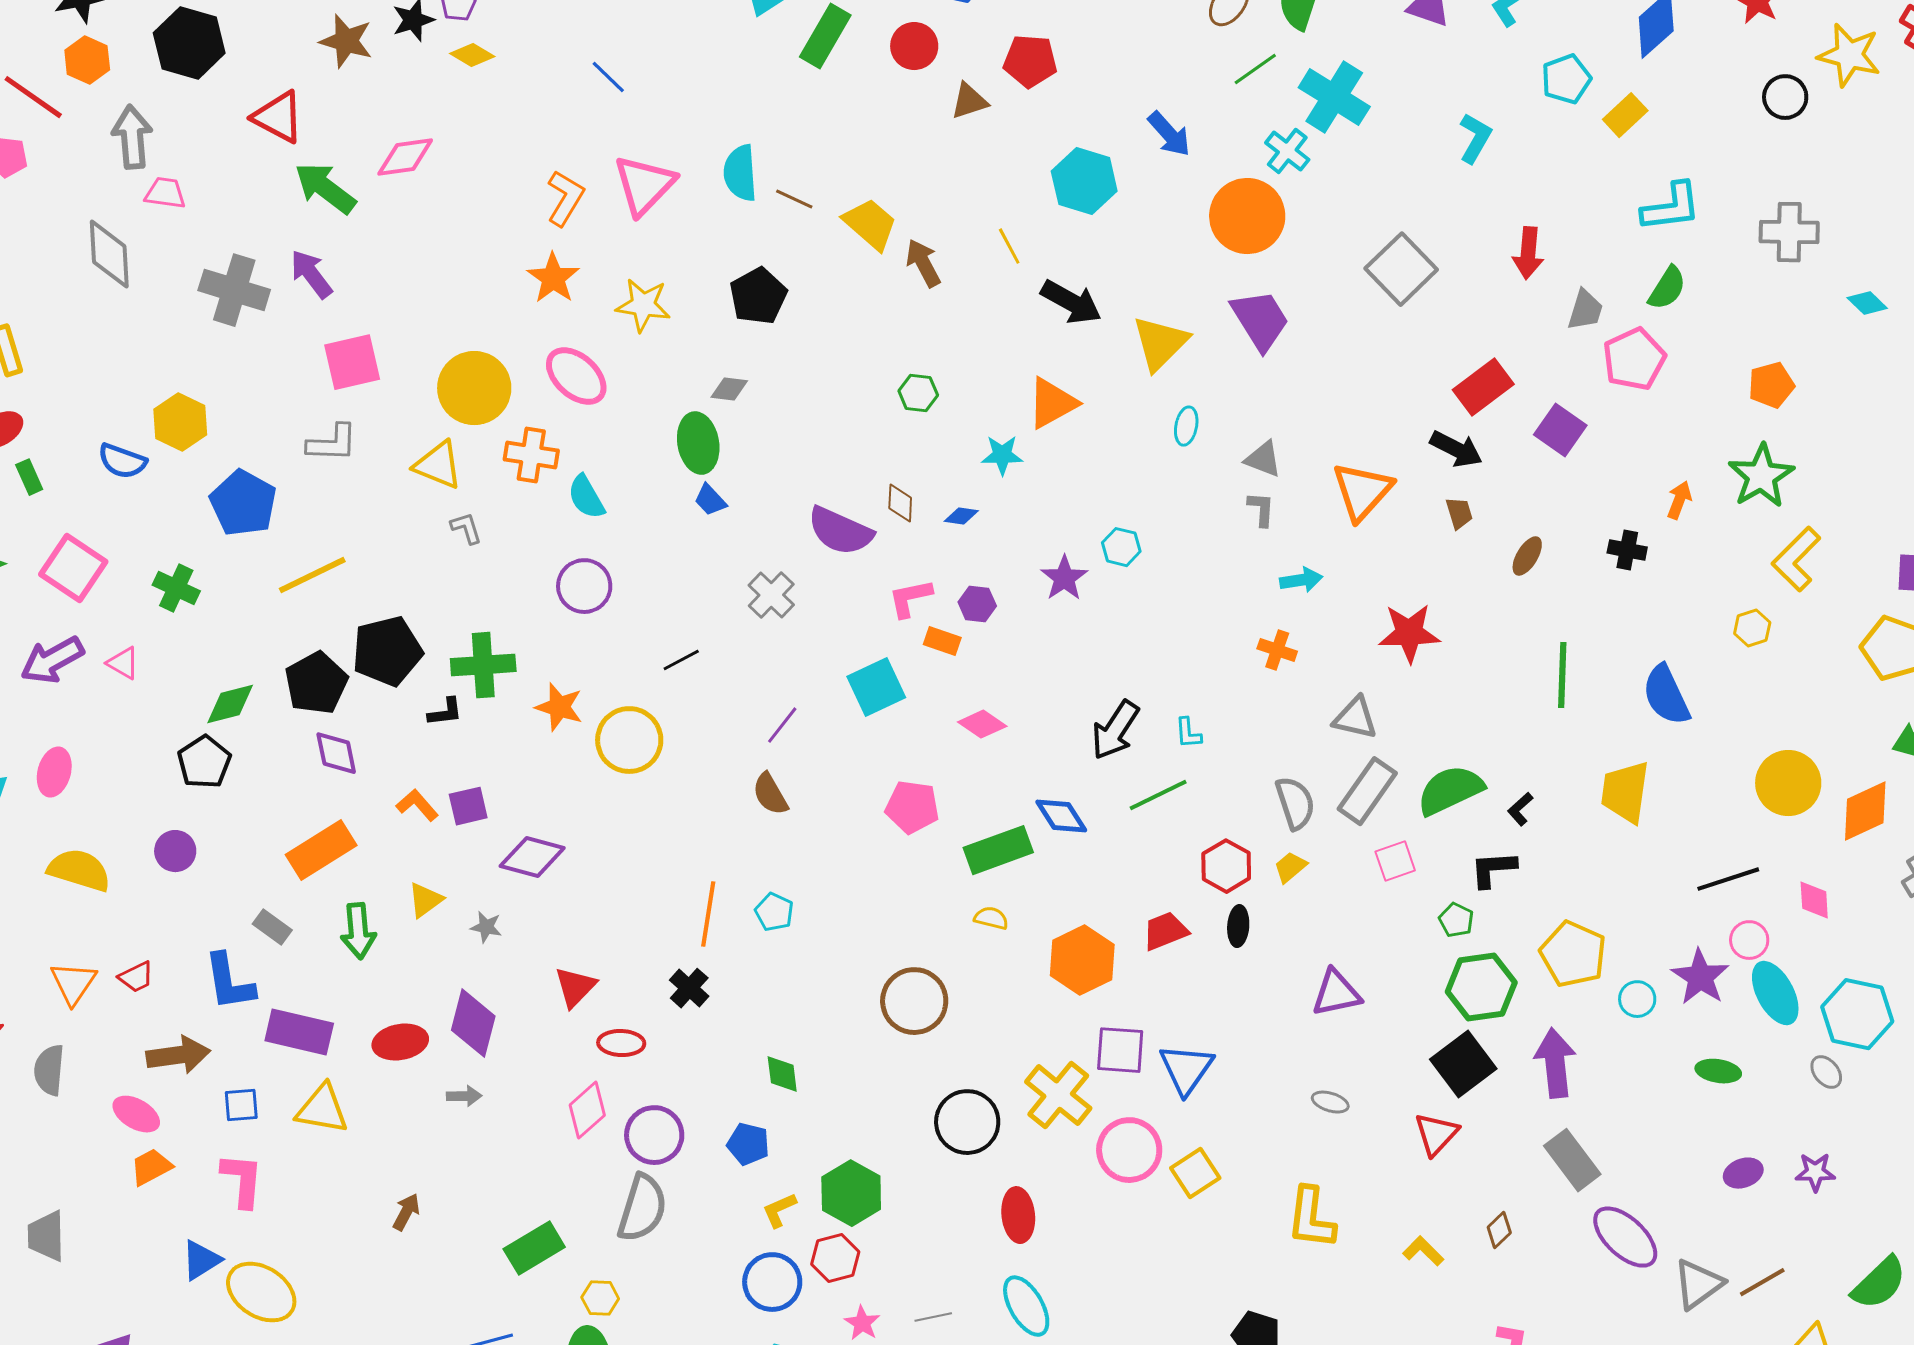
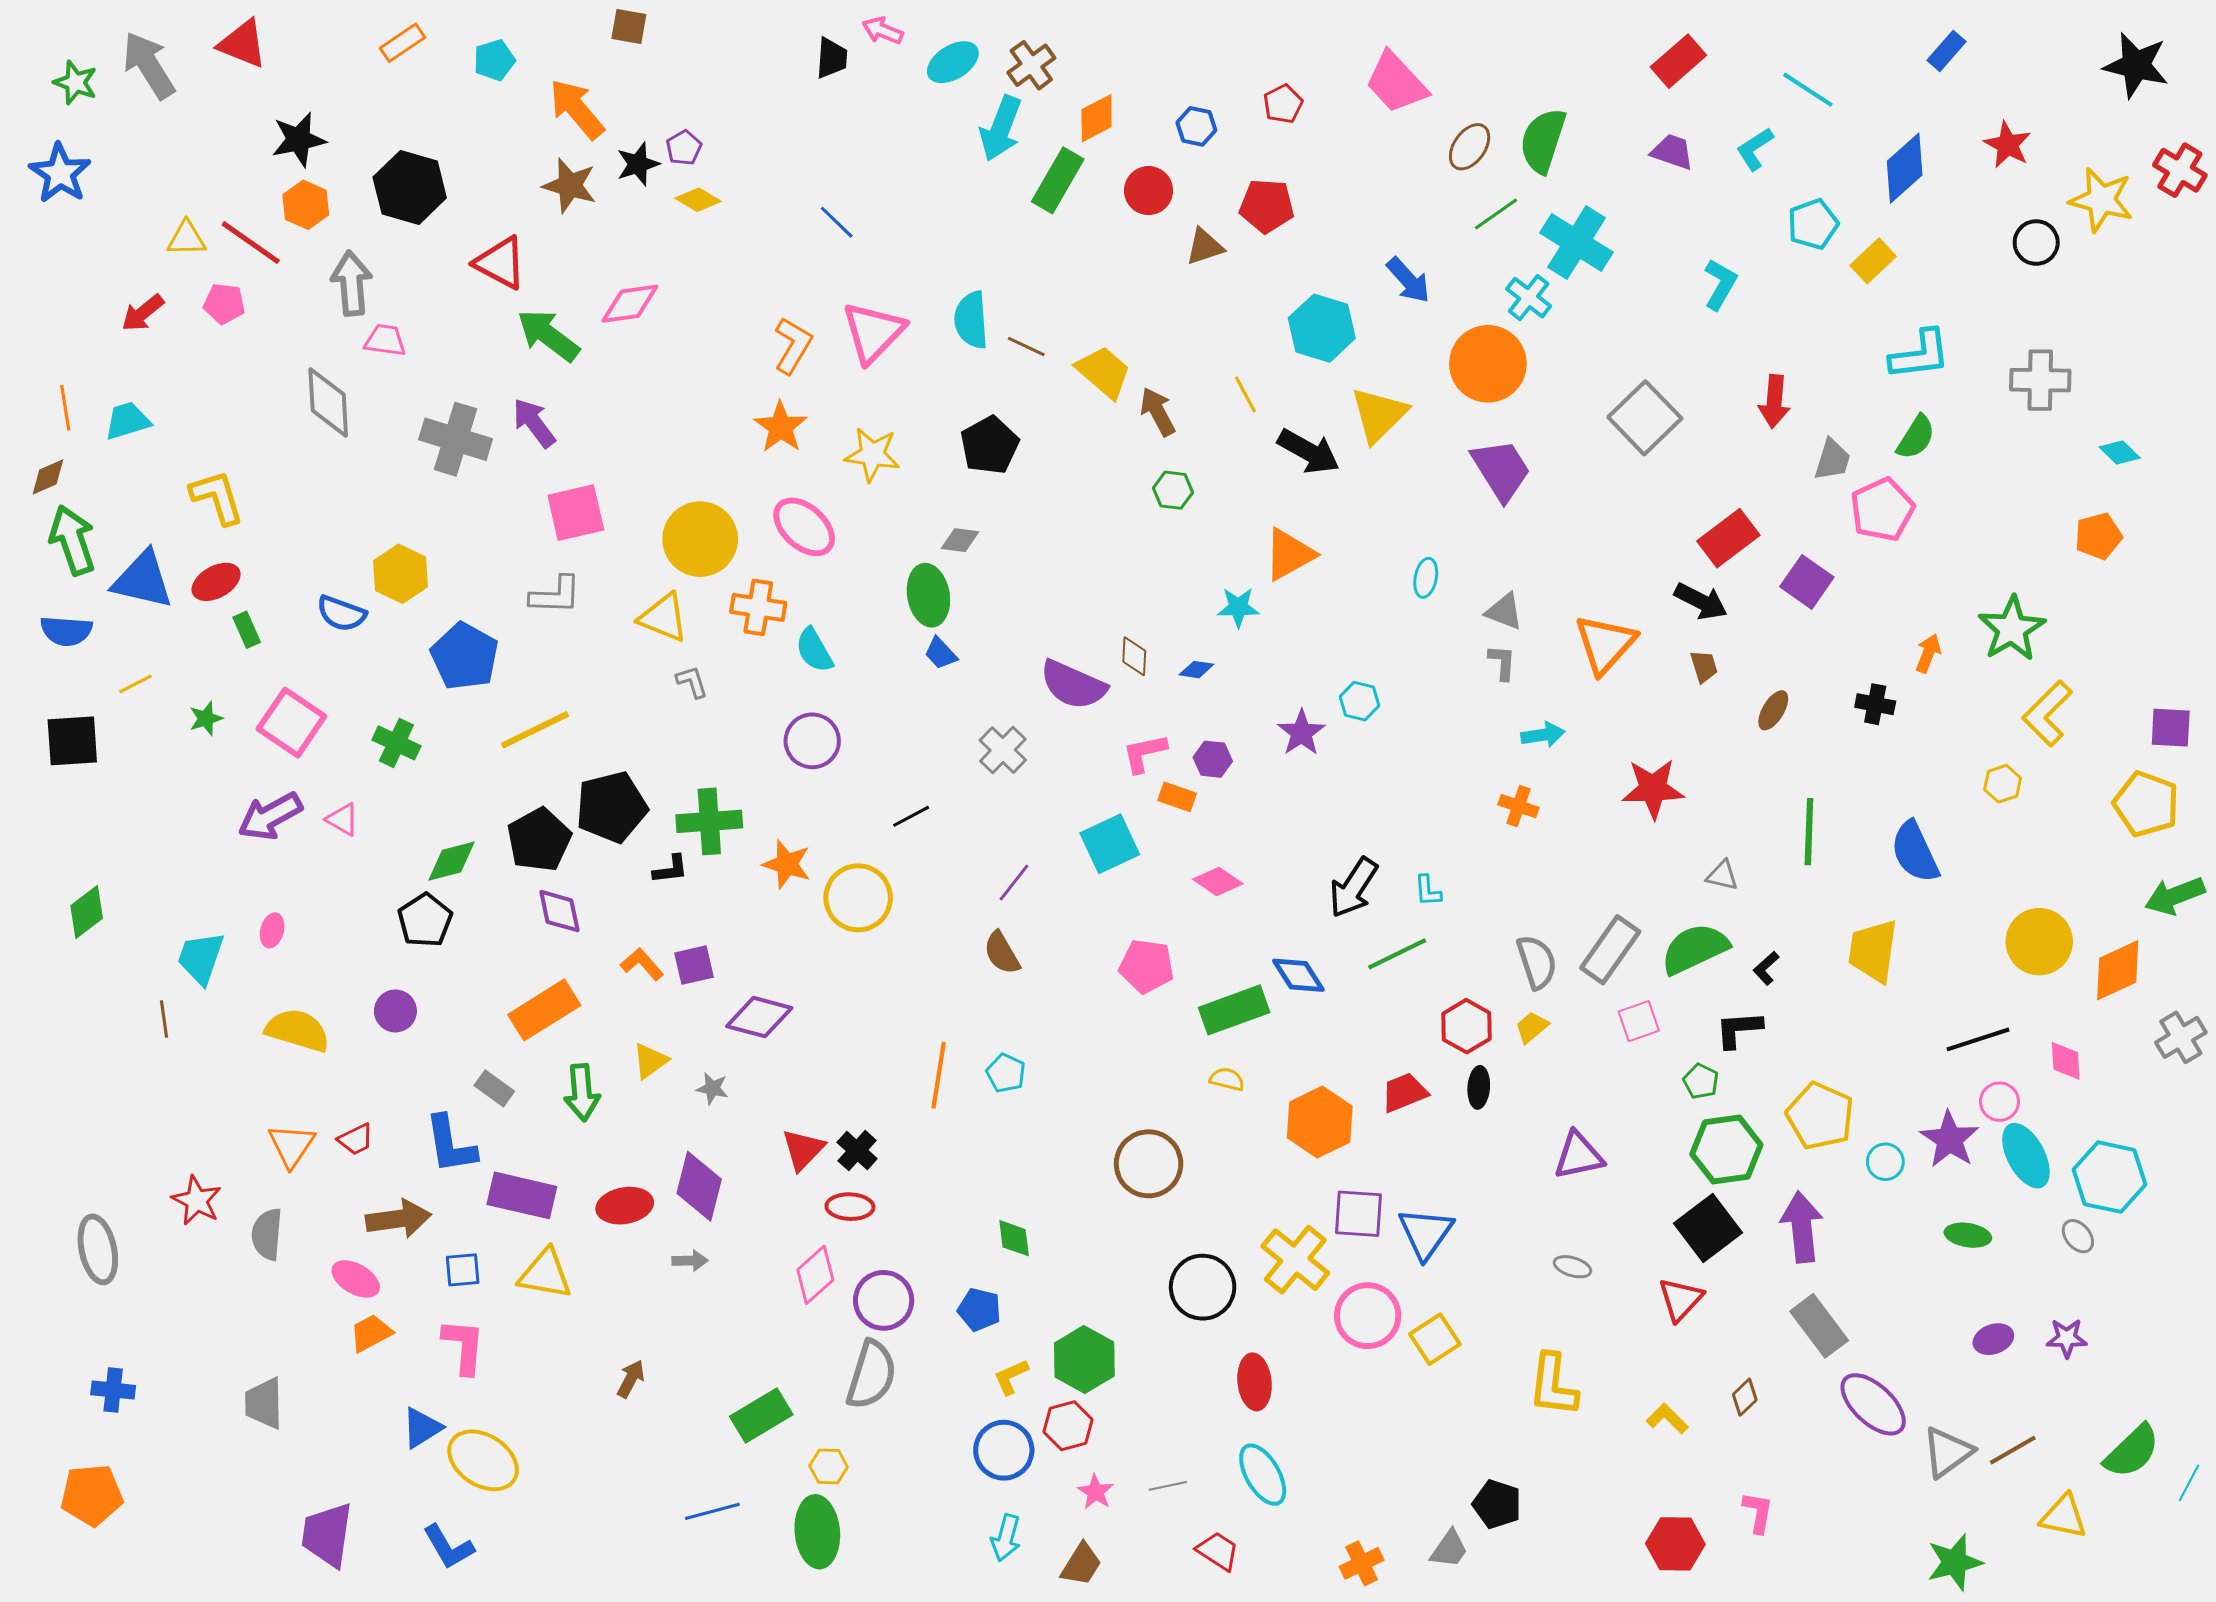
yellow triangle: (1160, 343) -> (1379, 415), moved
orange pentagon: (1771, 385) -> (2098, 536), moved
green hexagon: (918, 393) -> (1173, 490), moved
gray triangle: (1355, 718) -> (1722, 875), moved, size x0.7
pink ellipse: (54, 772) -> (272, 930), size x0.7
black cross: (689, 988) -> (857, 1151), moved

